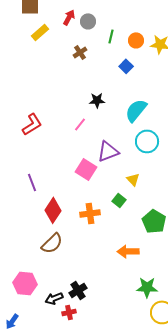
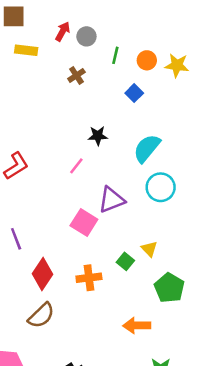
yellow rectangle: (40, 32) -> (26, 50), turned 48
yellow triangle: (133, 179) -> (149, 249), moved

